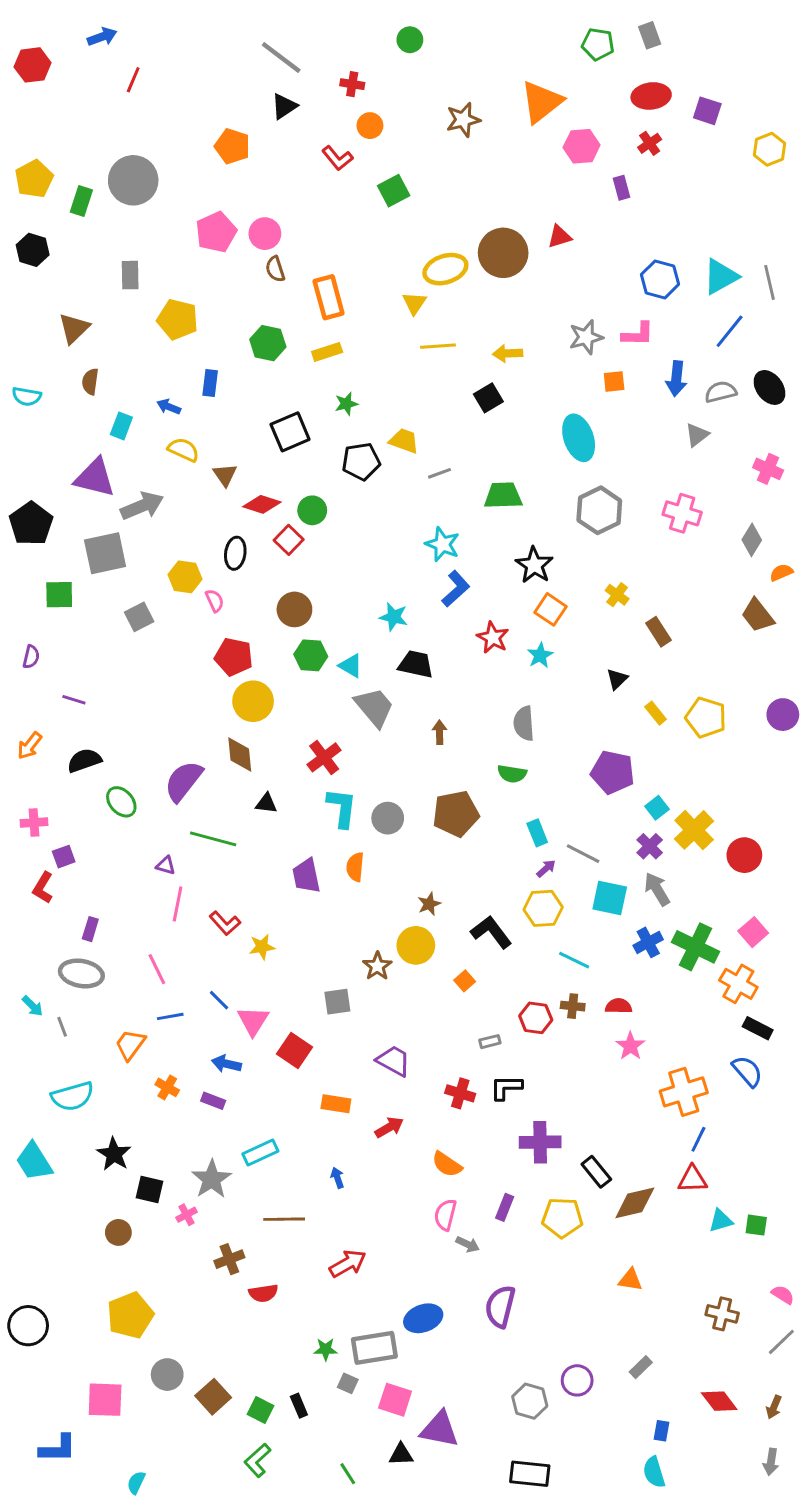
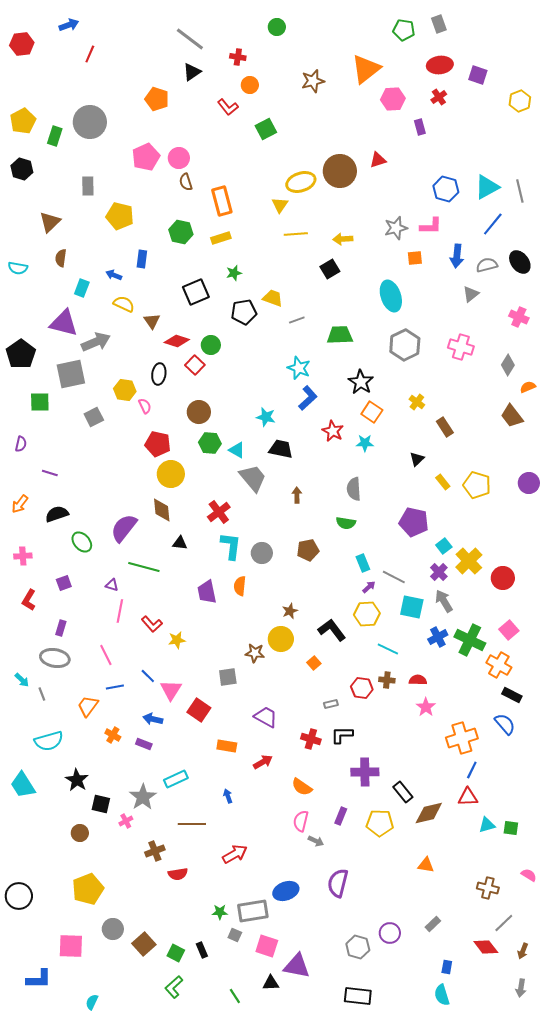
cyan star: (540, 655) -> (365, 443), turned 30
brown pentagon: (456, 814) -> (308, 550), size x0.7
purple square: (64, 857) -> (64, 583), moved
brown star: (377, 966) -> (255, 653), turned -30
gray line: (781, 1342) -> (504, 923), moved

